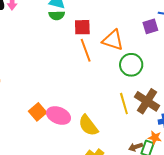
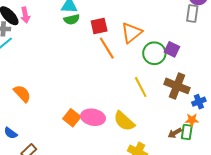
purple square: (150, 26) -> (172, 49), moved, turned -35
orange triangle: (113, 40) -> (132, 33), turned -45
yellow line: (124, 104) -> (141, 87), moved

